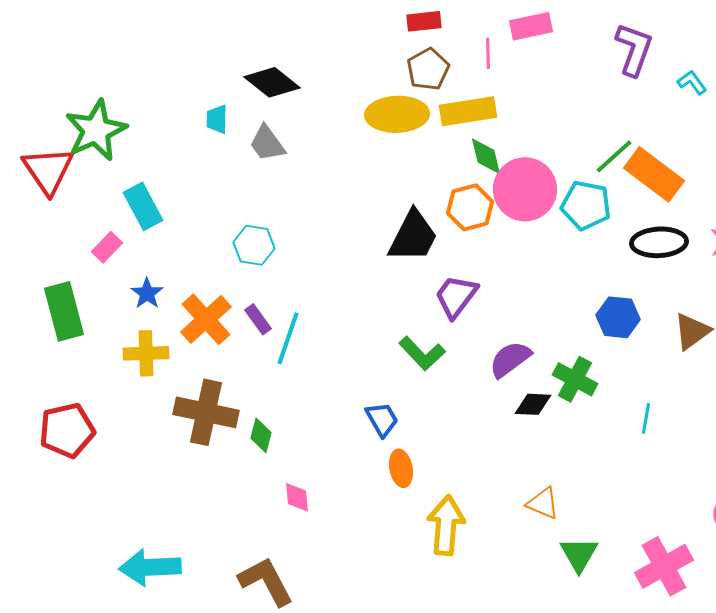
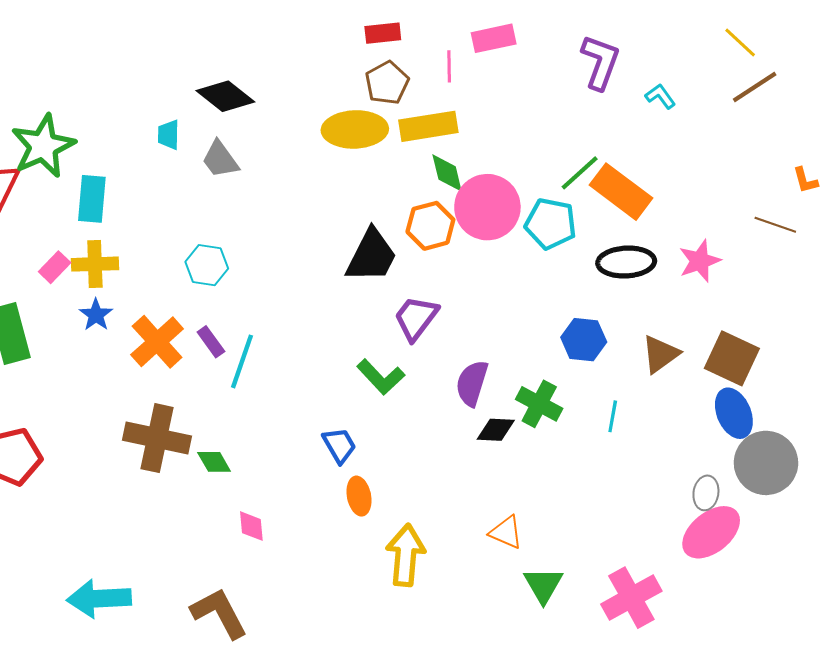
cyan rectangle: (143, 206) -> (92, 199), moved, turned 33
yellow cross: (146, 353) -> (95, 264), moved
purple semicircle: (510, 359) -> (472, 383), turned -36
cyan line: (646, 418) -> (613, 416), moved
green diamond: (261, 435) -> (214, 462), turned -44

